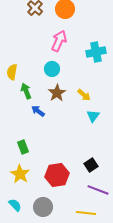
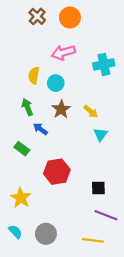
pink arrow: (59, 41) -> (63, 52), turned -130
yellow semicircle: (12, 72) -> (34, 75), moved
green rectangle: (23, 147) -> (22, 149), moved, turned -32
black square: (91, 165) -> (98, 188), turned 32
red hexagon: (57, 175) -> (57, 172), moved

